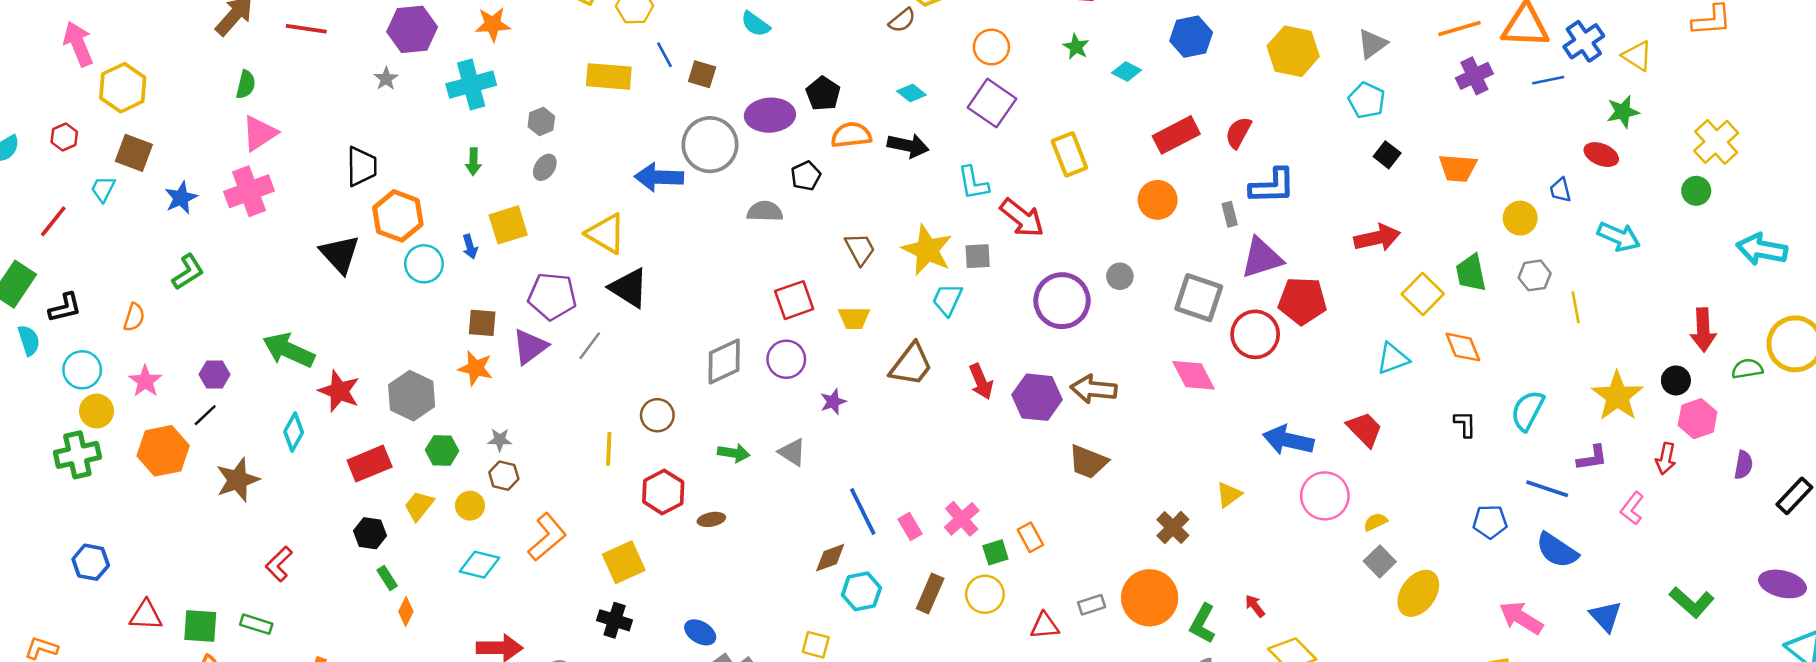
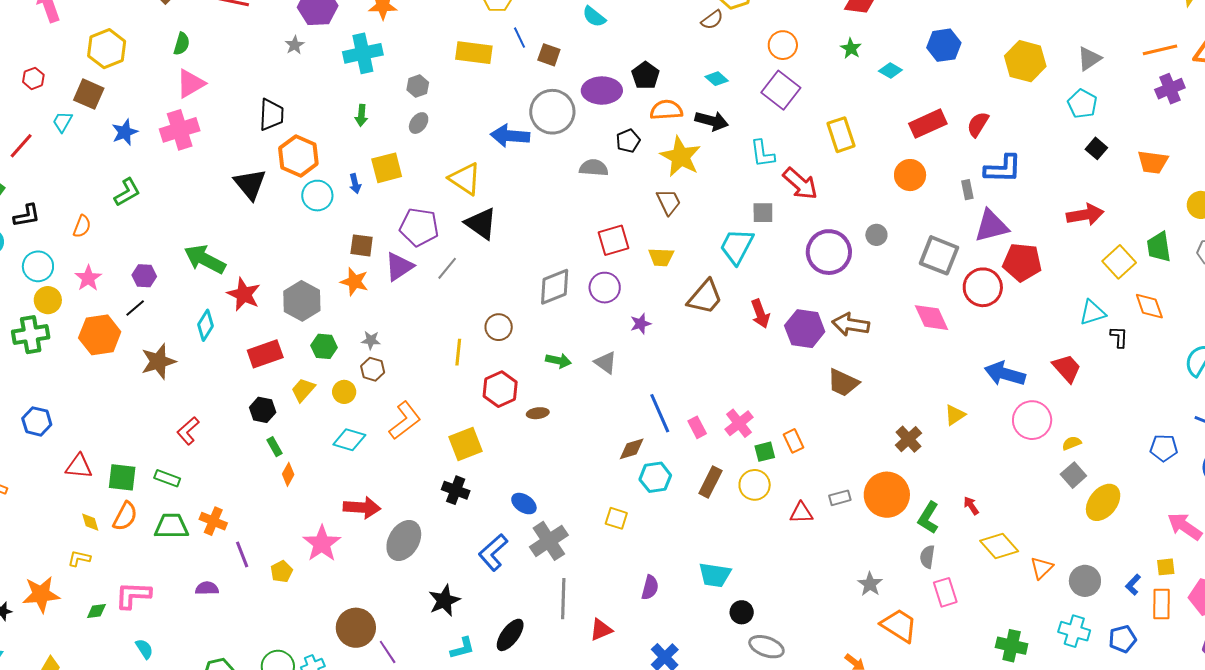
yellow hexagon: (123, 88) -> (107, 49), moved
yellow star: (927, 250) -> (680, 157), moved
cyan trapezoid: (947, 300) -> (737, 246), size x1.4
black L-shape: (1465, 424) -> (1119, 337), moved

